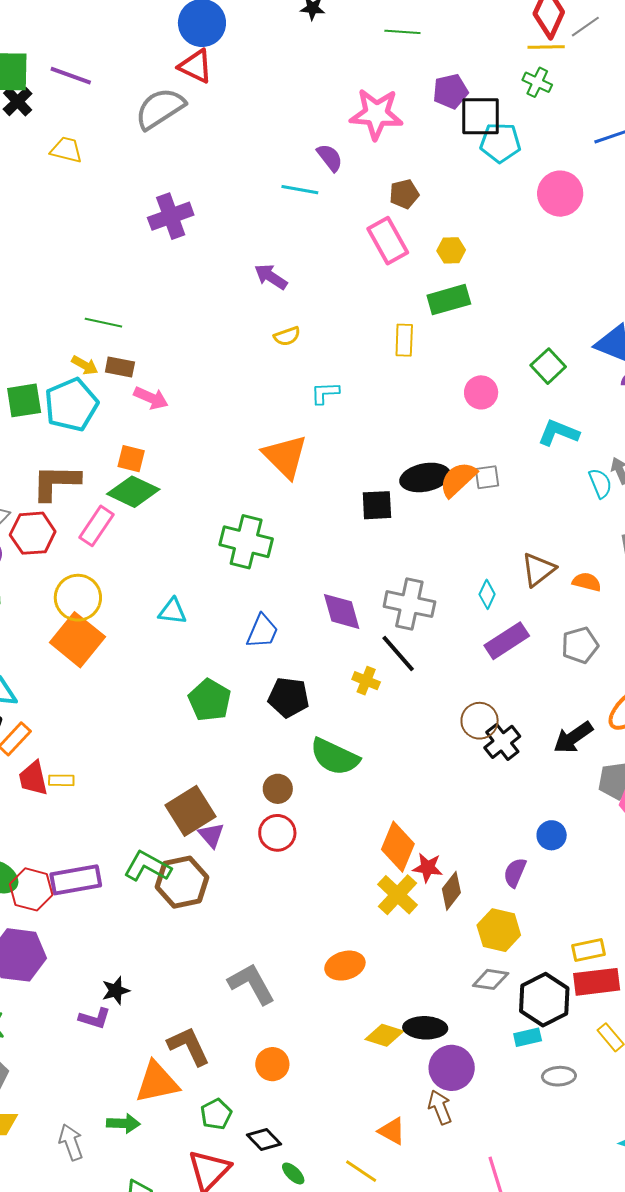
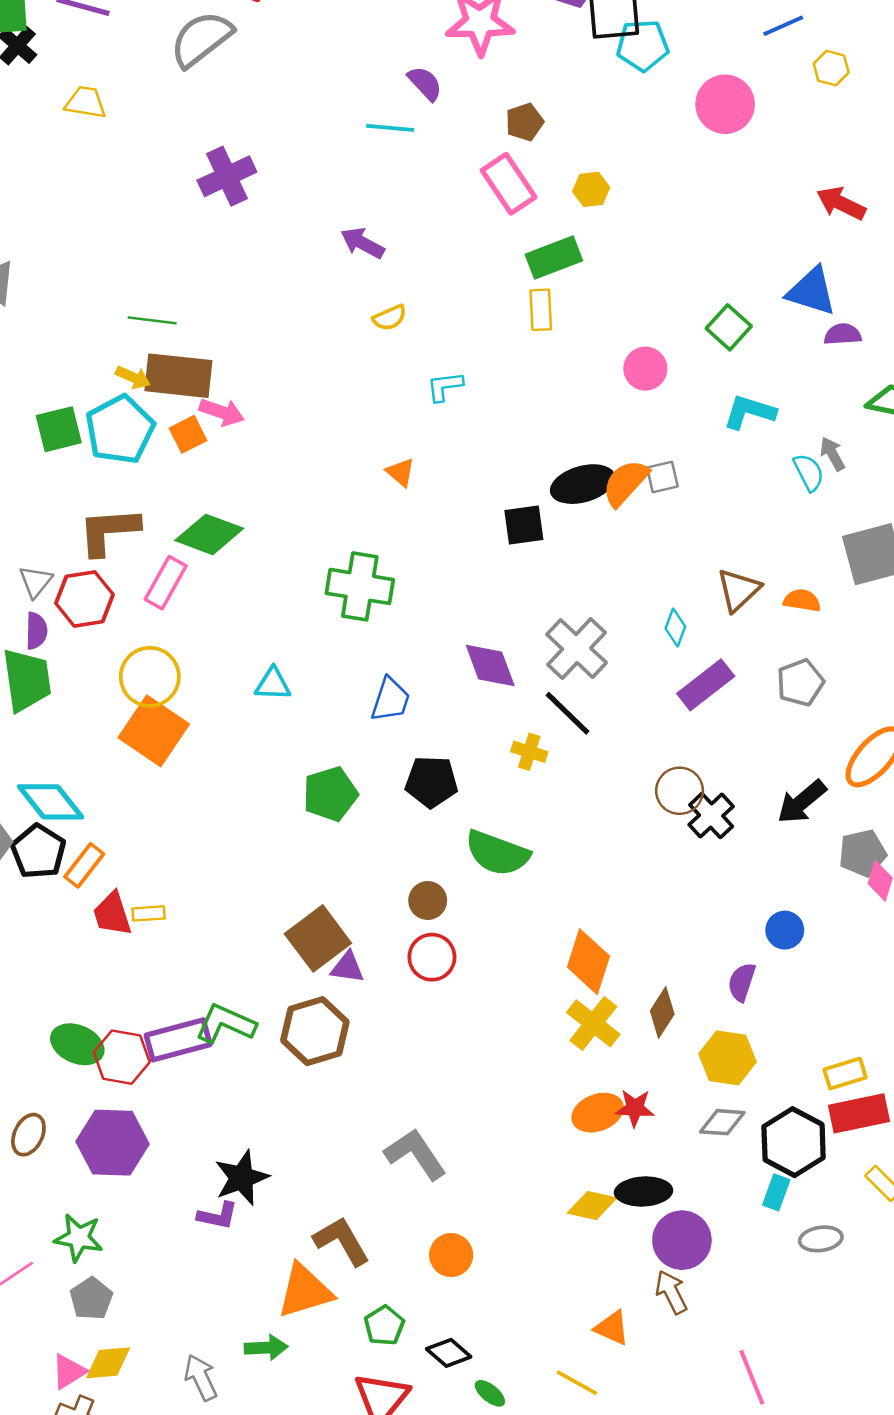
green rectangle: (449, 300) -> (554, 258), moved
brown rectangle: (120, 367) -> (178, 376), size x1.8
orange triangle: (285, 456) -> (401, 472), size x0.5
orange square: (131, 459) -> (188, 434), moved, turned -36
gray cross: (409, 604) -> (577, 649), turned 36
green pentagon: (210, 700) -> (330, 794), turned 30
purple triangle: (211, 835) -> (347, 967), turned -36
green L-shape: (147, 866) -> (226, 1024), moved
red star: (428, 868) -> (635, 1108), moved
orange ellipse: (345, 966) -> (598, 1113), moved
black star: (116, 991) -> (242, 1178), size x1.5
cyan rectangle: (528, 1037) -> (776, 1192), turned -52

